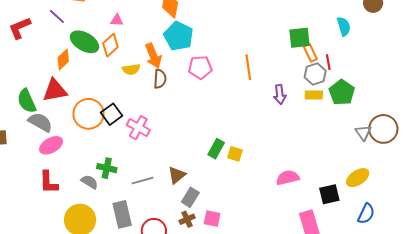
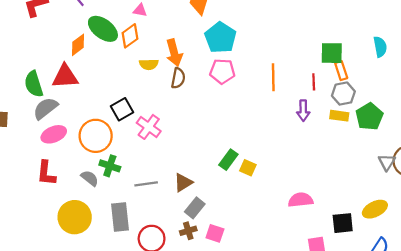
cyan pentagon: (179, 36) -> (220, 38), moved
red line: (328, 62) -> (314, 82), moved
orange circle: (89, 114) -> (96, 136), moved
gray semicircle: (40, 122) -> (45, 108), turned -75

